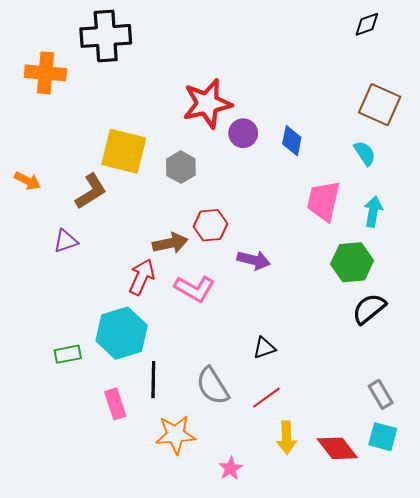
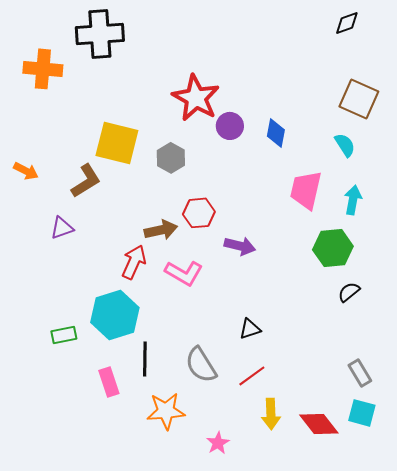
red star: (207, 104) -> (196, 98), turned -30
black semicircle: (369, 309) -> (349, 292), size x0.7

